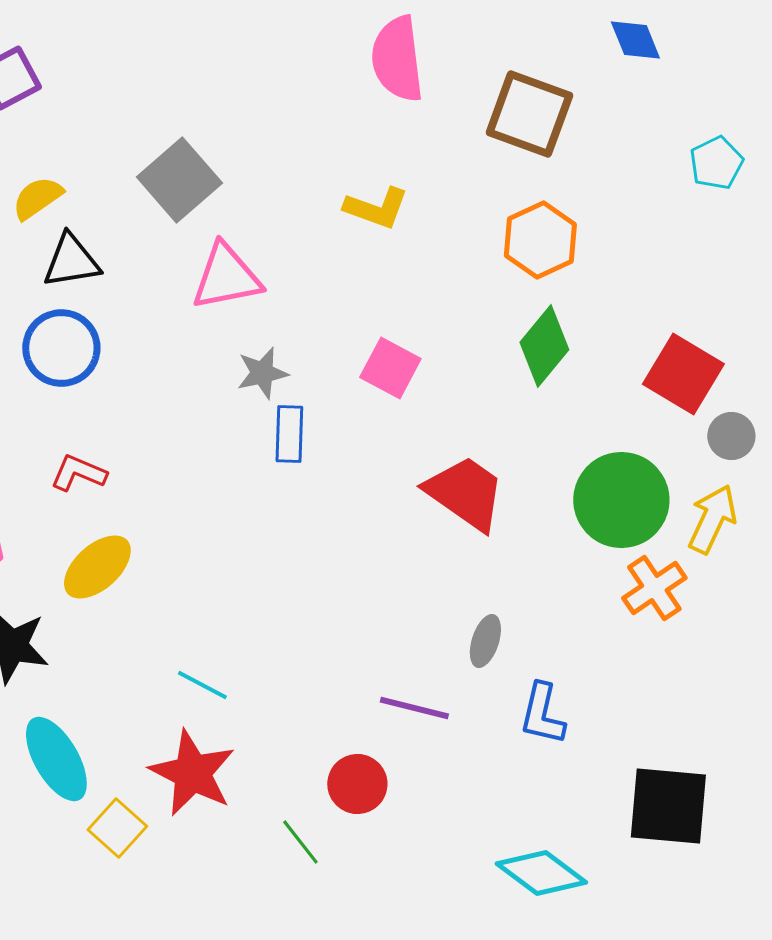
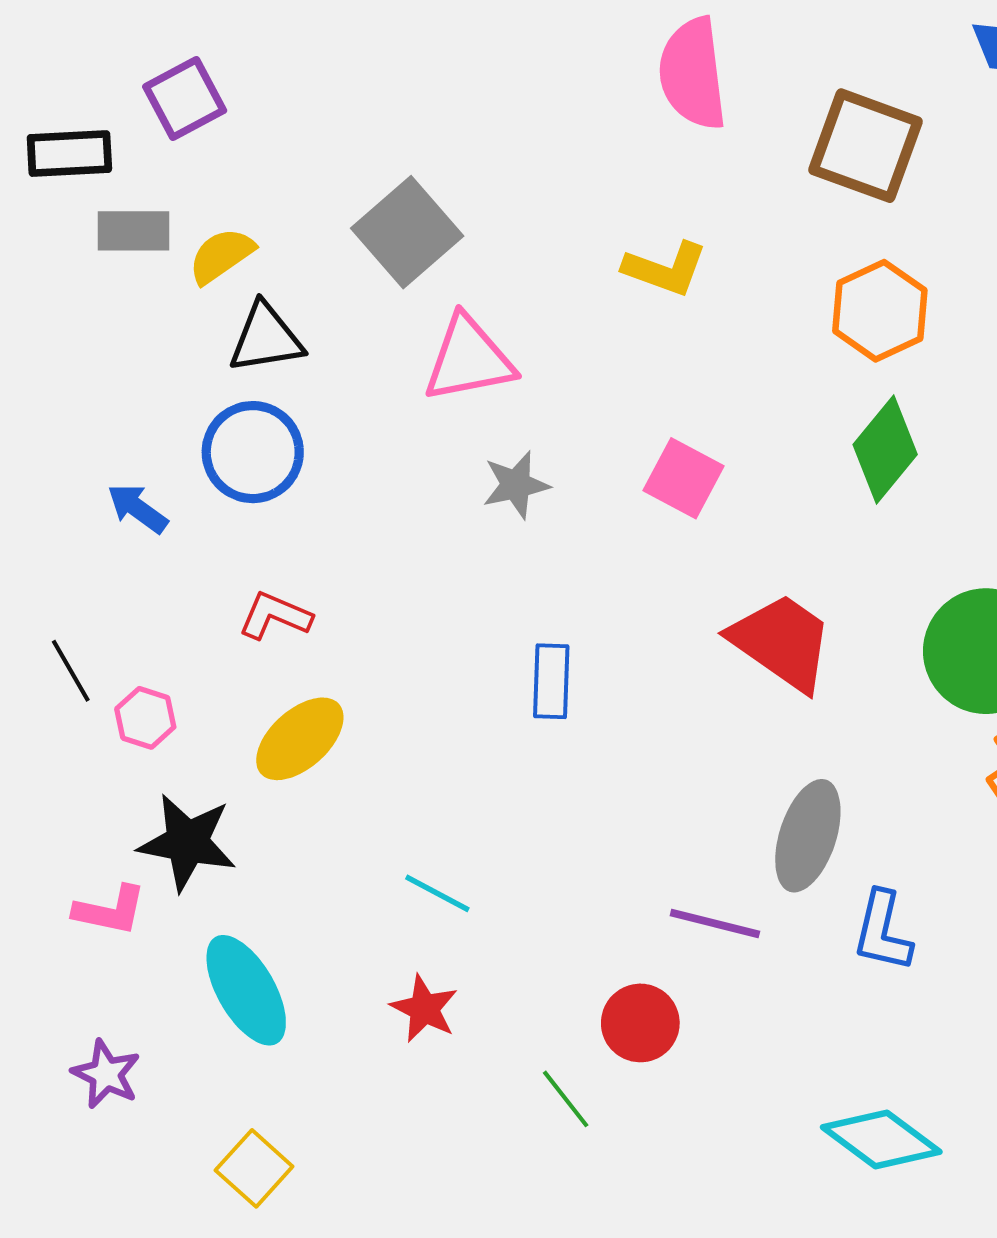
blue rectangle: (289, 434) -> (551, 681), moved
gray ellipse: (485, 641) -> (808, 836), size x1.6
red star: (192, 773) -> (424, 1009), size x0.6
yellow square: (117, 828) -> (254, 1168), moved

